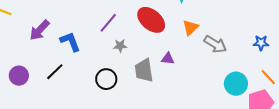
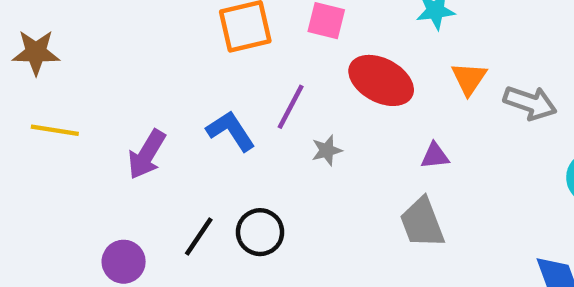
blue L-shape: (70, 42) -> (231, 131), moved
gray trapezoid: (144, 70) -> (422, 223), moved
black circle: (106, 79) -> (260, 232), moved

